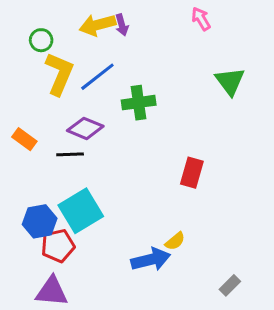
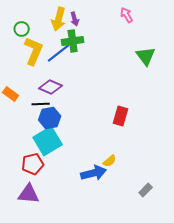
yellow arrow: (97, 25) -> (59, 19), turned -60
green cross: (139, 103) -> (73, 41), moved
blue hexagon: (40, 221) -> (50, 118), moved

